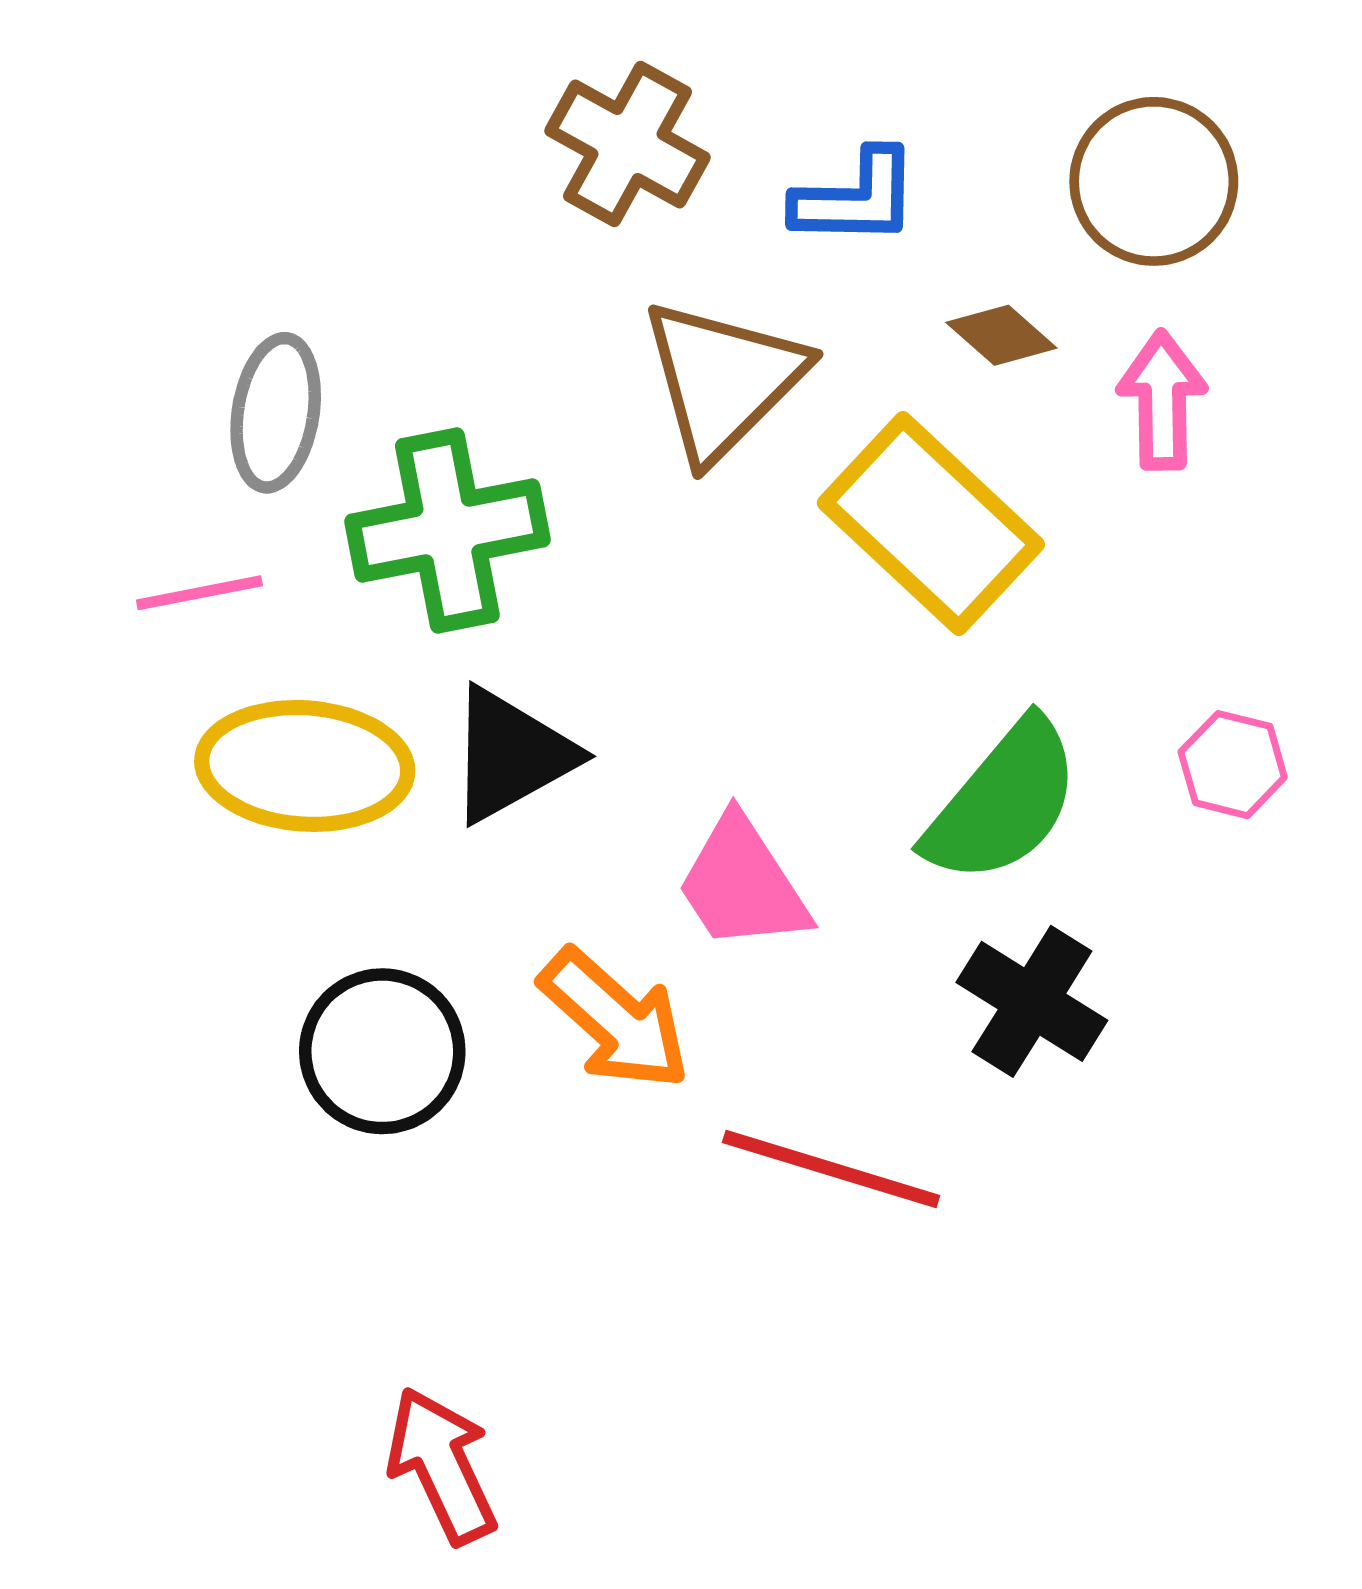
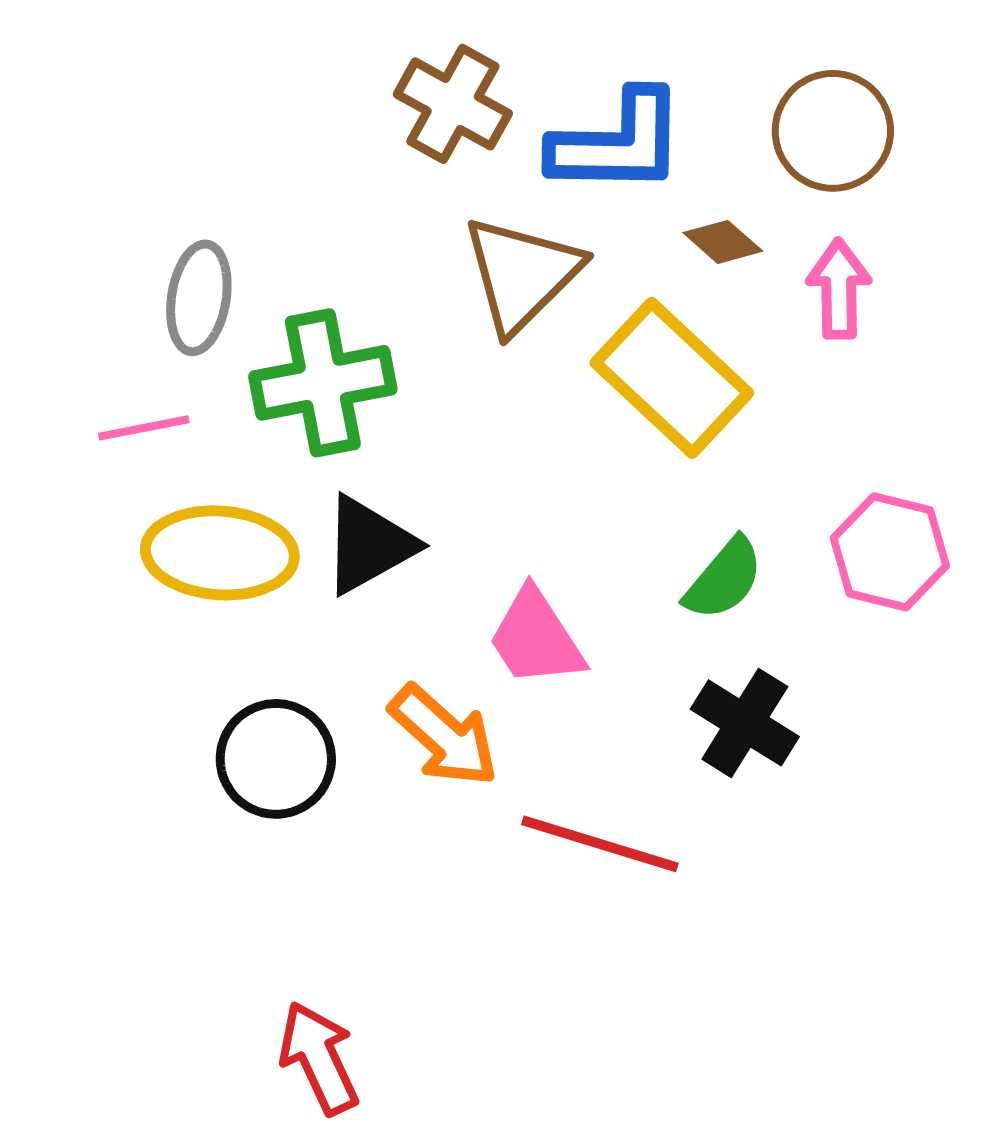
blue L-shape: (856, 198) -> (618, 143), size x1.5
pink hexagon: (1233, 765) -> (890, 552), size x1.5
green semicircle: (1003, 802) -> (724, 579), size x0.7

